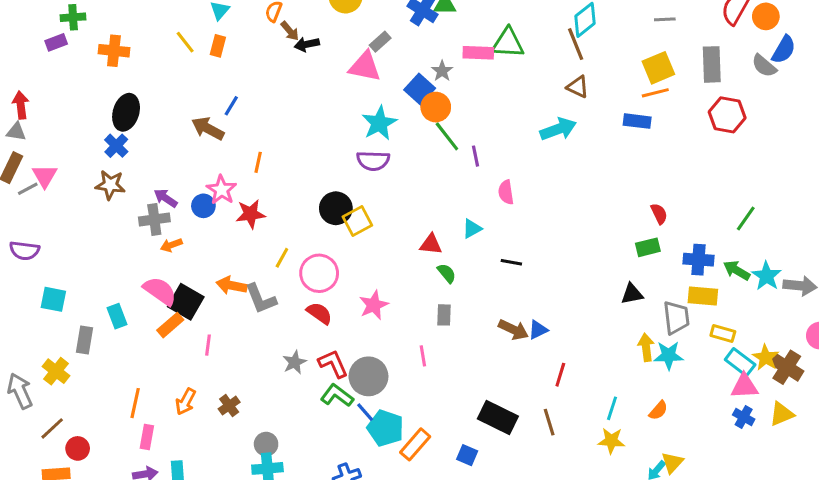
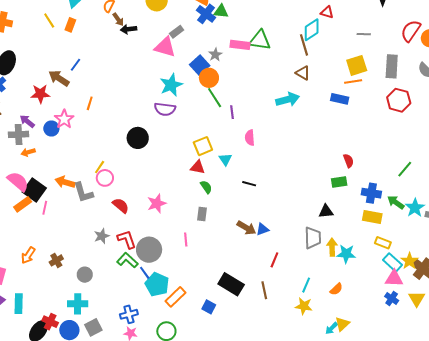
red star: (250, 214) -> (40, 94), moved
yellow square: (357, 221) -> (203, 146), moved
cyan triangle: (472, 229) -> (225, 159), turned -40
pink circle: (319, 273) -> (105, 178), moved, size x0.7
gray trapezoid: (676, 318) -> (313, 238), moved
pink line: (208, 345) -> (45, 208), moved
yellow triangle: (782, 414) -> (417, 299), turned -42
gray circle: (266, 444) -> (85, 275), moved

